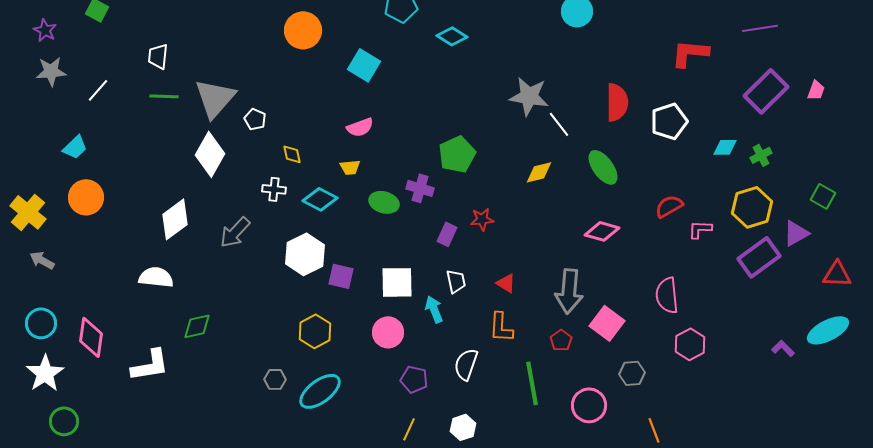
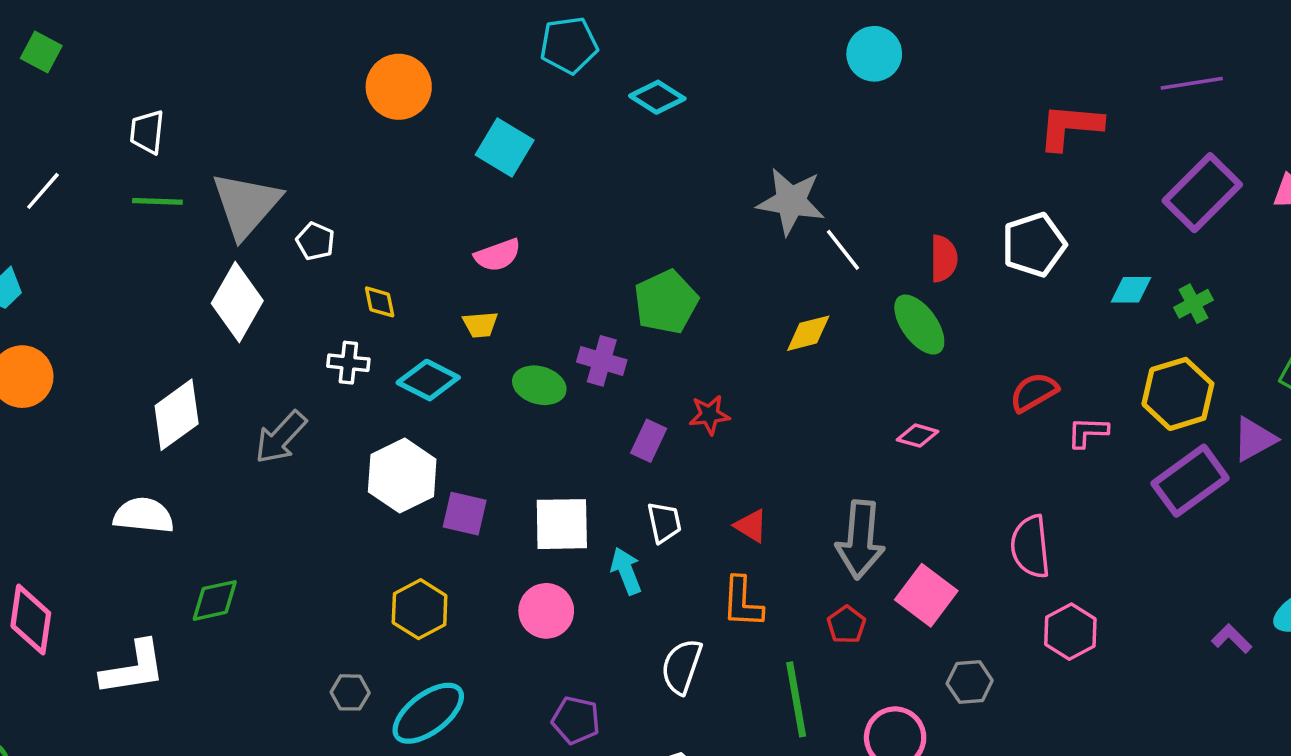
red semicircle: (617, 102) -> (944, 259), moved, size x0.7
pink diamond: (602, 231) -> (918, 436), size x0.7
purple pentagon: (414, 379) -> (576, 720), moved

